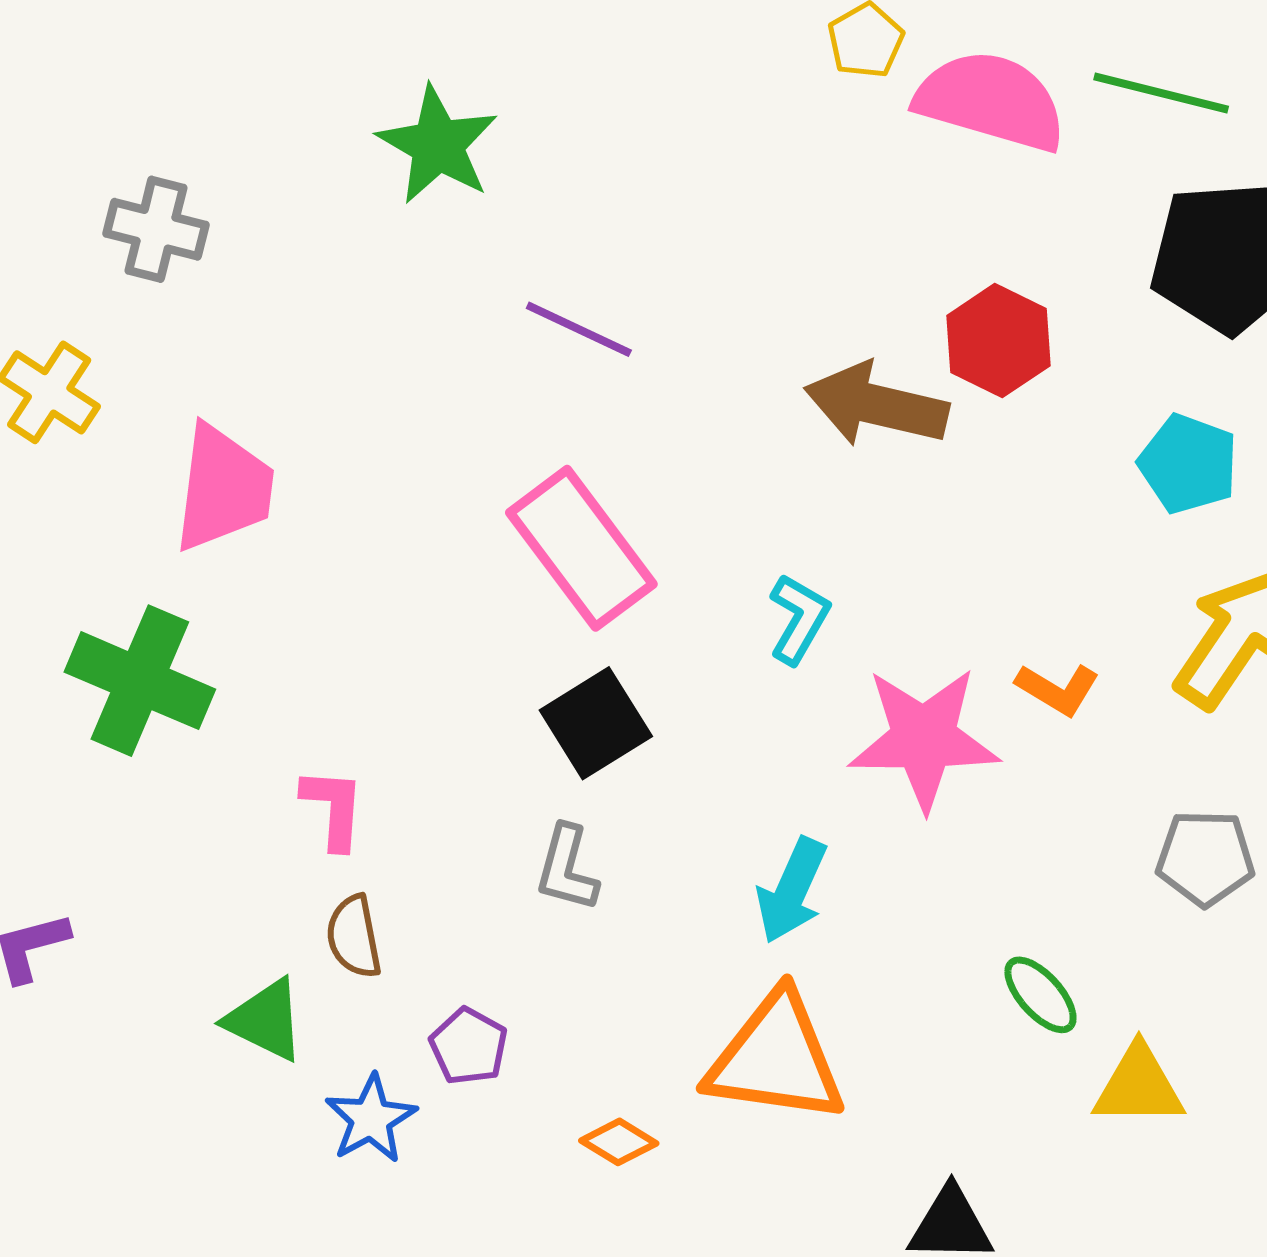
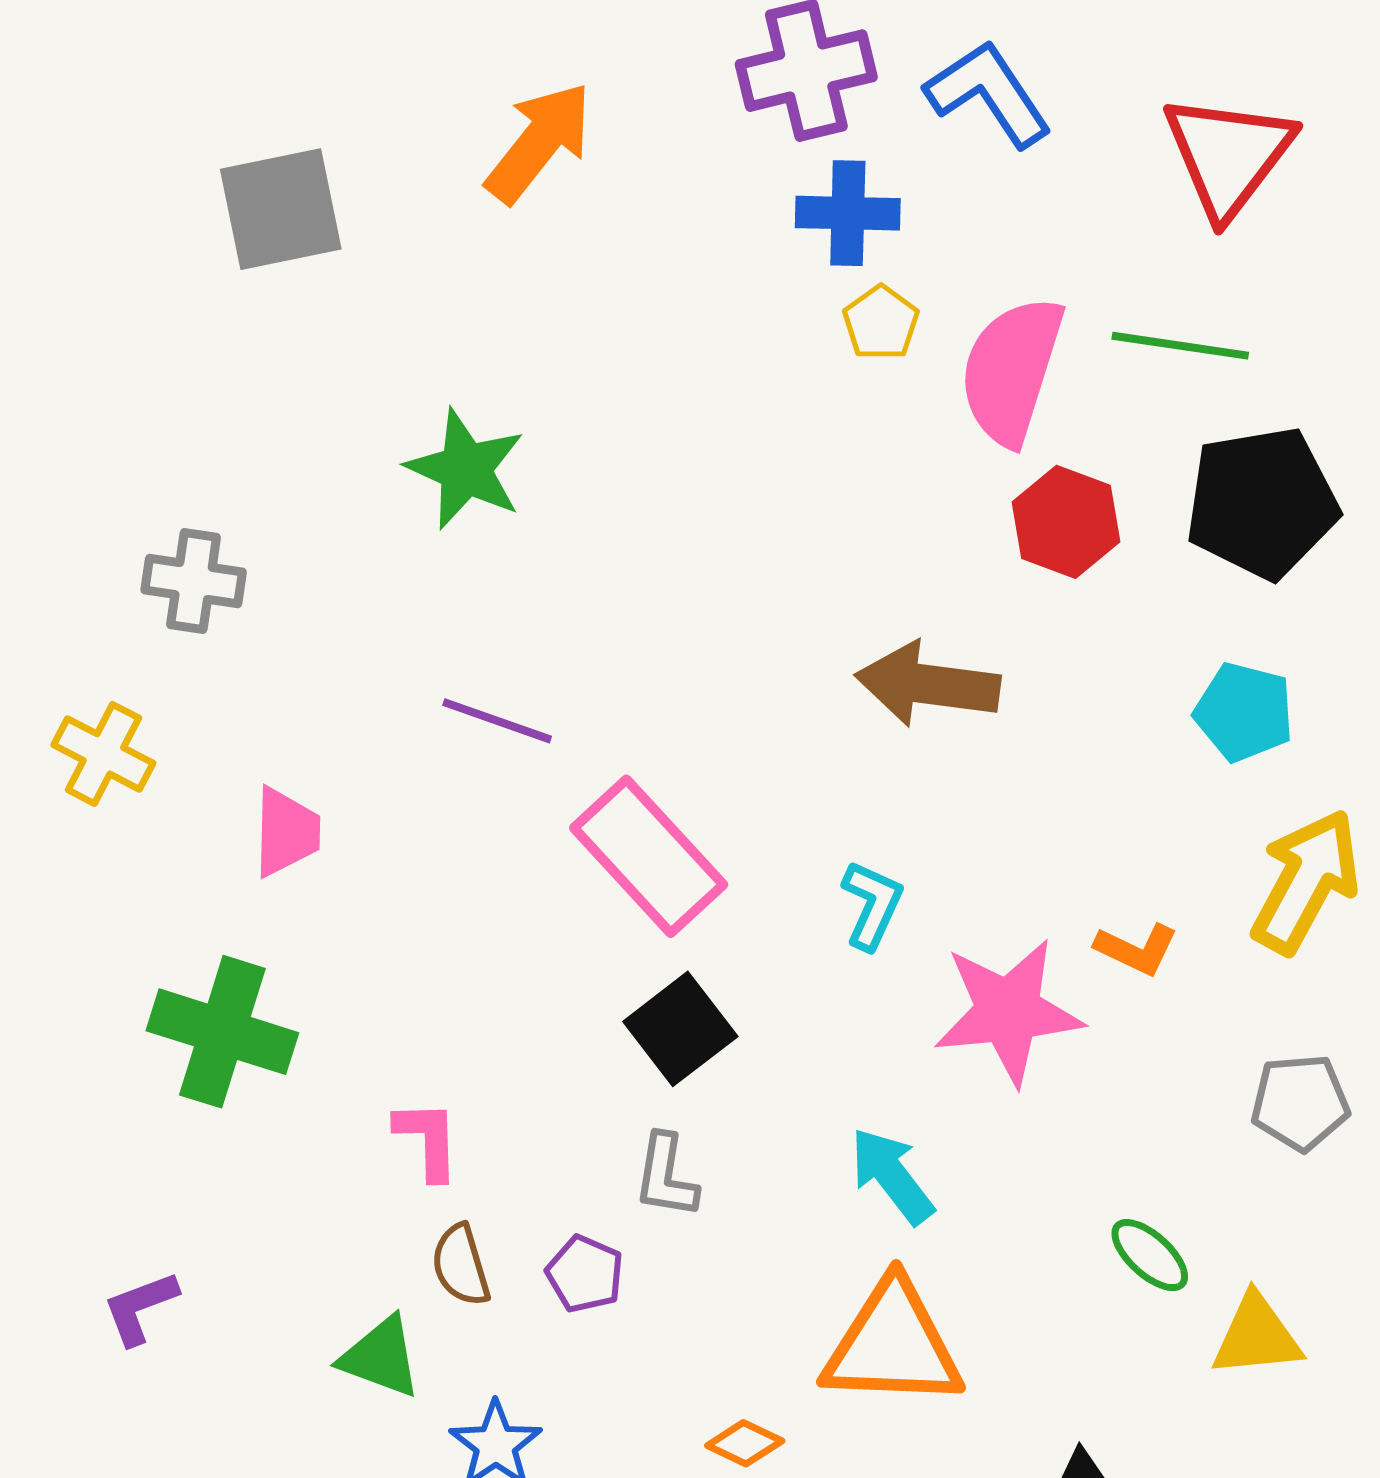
pink semicircle: (991, 101) -> (1011, 370), turned -83
purple line: (579, 329) -> (497, 721), moved
red hexagon: (998, 341) -> (1066, 522), moved
pink trapezoid: (223, 488) -> (286, 832), size x0.7
cyan arrow: (792, 890) -> (892, 1176), turned 124
purple pentagon: (469, 1046) -> (585, 1274), moved

